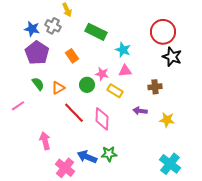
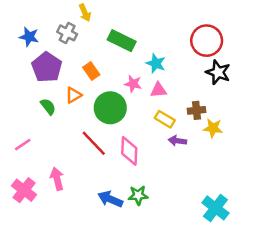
blue star: (32, 29) -> (29, 37), moved
pink star: (102, 74) -> (133, 84), moved
green circle: (87, 85) -> (110, 108), size x1.6
orange triangle: (58, 88) -> (73, 95), moved
yellow rectangle: (115, 91) -> (165, 119), moved
pink line: (18, 106) -> (23, 145), moved
yellow star: (167, 120) -> (213, 128), moved
pink cross: (65, 168) -> (24, 190), moved

